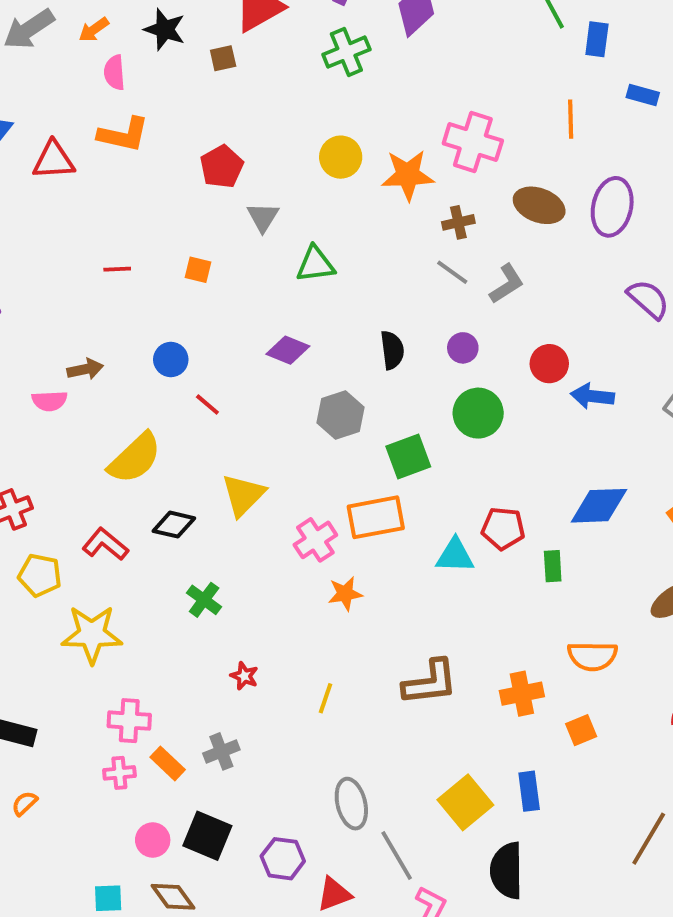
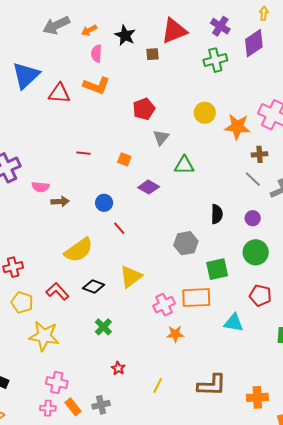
purple diamond: (288, 350) -> (149, 187), moved
pink semicircle: (49, 401) -> (40, 187), moved
red pentagon: (503, 528) -> (260, 295), moved

